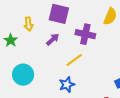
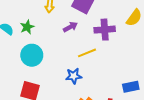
purple cross: (85, 34) -> (105, 30), turned -30
green star: (11, 40) -> (27, 27), moved

